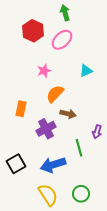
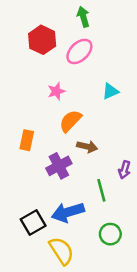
black square: (16, 164) -> (33, 222), moved
green circle: (81, 194) -> (110, 234), moved

